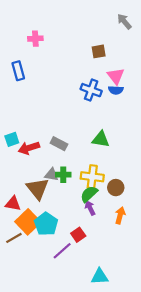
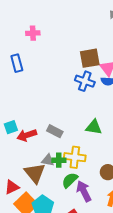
brown square: (99, 51) -> (90, 58), moved, size x1.5
yellow cross: (92, 177) -> (75, 157), moved
green semicircle: (89, 194) -> (70, 180), moved
red triangle: (13, 204) -> (12, 187), turned -35
purple arrow: (90, 208) -> (84, 191), size x1.5

